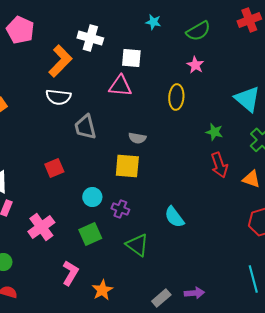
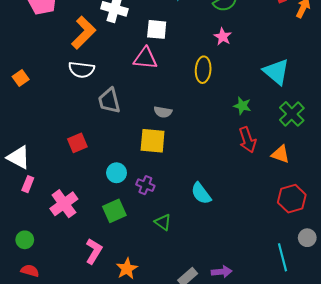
green triangle: (137, 245) -> (163, 222), size x0.7

